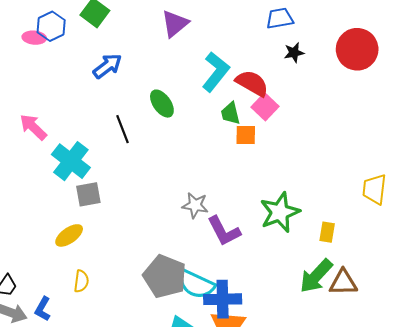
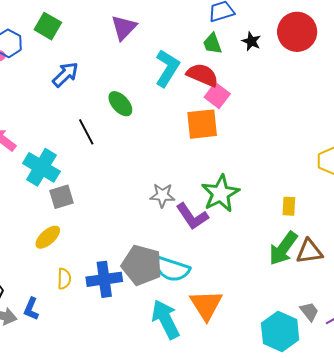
black star: (294, 53) -> (251, 41), moved, turned -30
green trapezoid: (230, 113) -> (212, 44), moved
orange square: (246, 135) -> (202, 124), size x1.6
green star: (280, 212) -> (220, 193), moved
blue cross: (223, 299) -> (104, 279), moved

